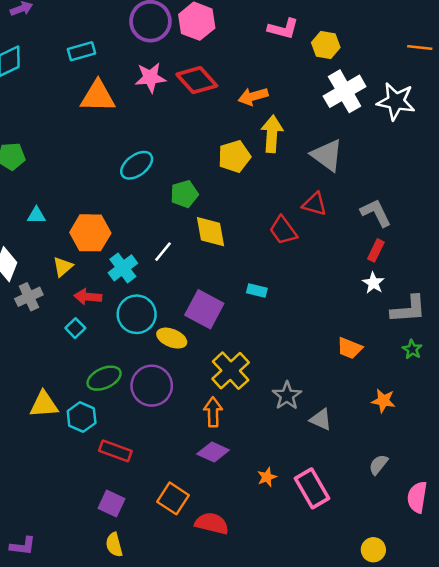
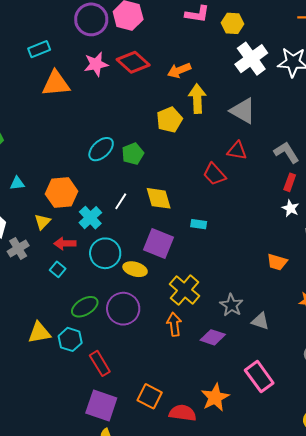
cyan ellipse: (137, 165) -> (101, 149), moved
yellow diamond: (211, 232) -> (159, 198), moved
red rectangle: (115, 451) -> (100, 363), turned 45
purple diamond: (213, 452) -> (213, 337), moved
orange star: (267, 477) -> (215, 397), moved, size x1.8
purple square: (112, 503) -> (101, 406), size x1.5

